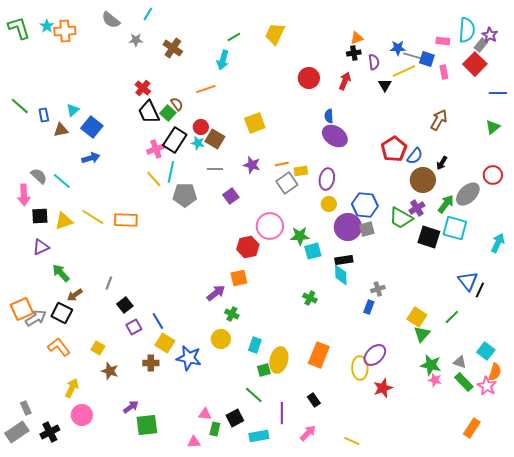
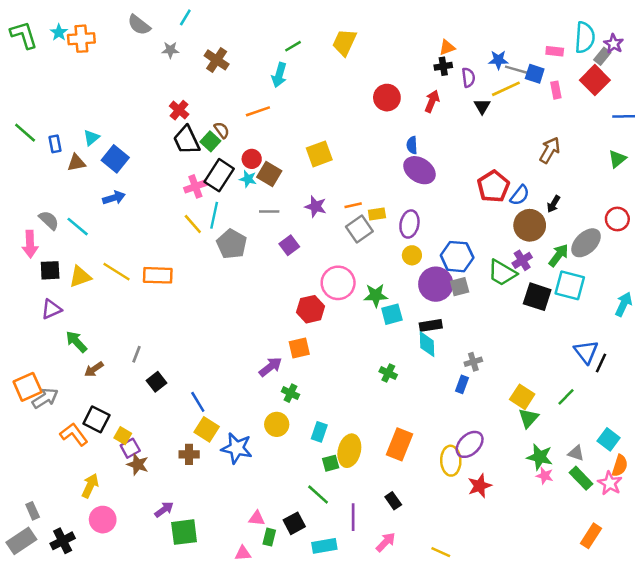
gray pentagon: (185, 195) -> (232, 244), turned 30
black square: (62, 313) -> (96, 419), moved
purple square: (134, 327) -> (130, 448), moved

